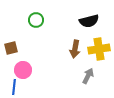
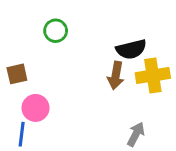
black semicircle: (89, 21) -> (131, 49), moved
gray arrow: (88, 76) -> (136, 134), moved

